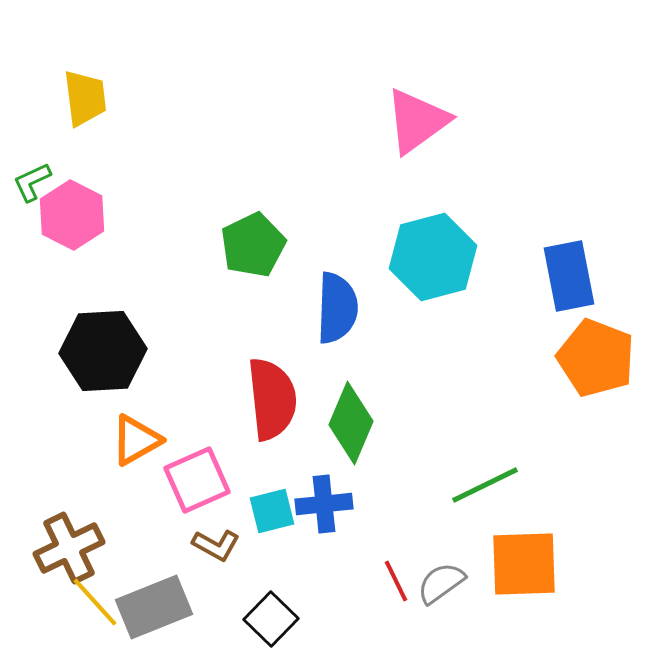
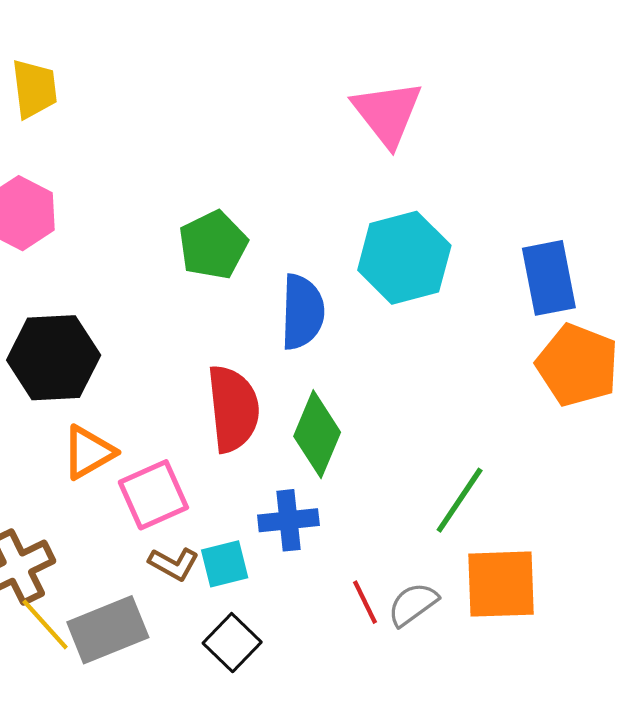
pink triangle: (417, 121) -> (387, 113), turned -32
green line: (485, 485) -> (460, 500), turned -30
cyan square: (272, 511) -> (225, 564), moved

